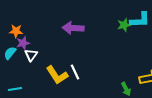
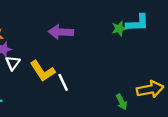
yellow L-shape: (57, 75) -> (43, 71), moved

